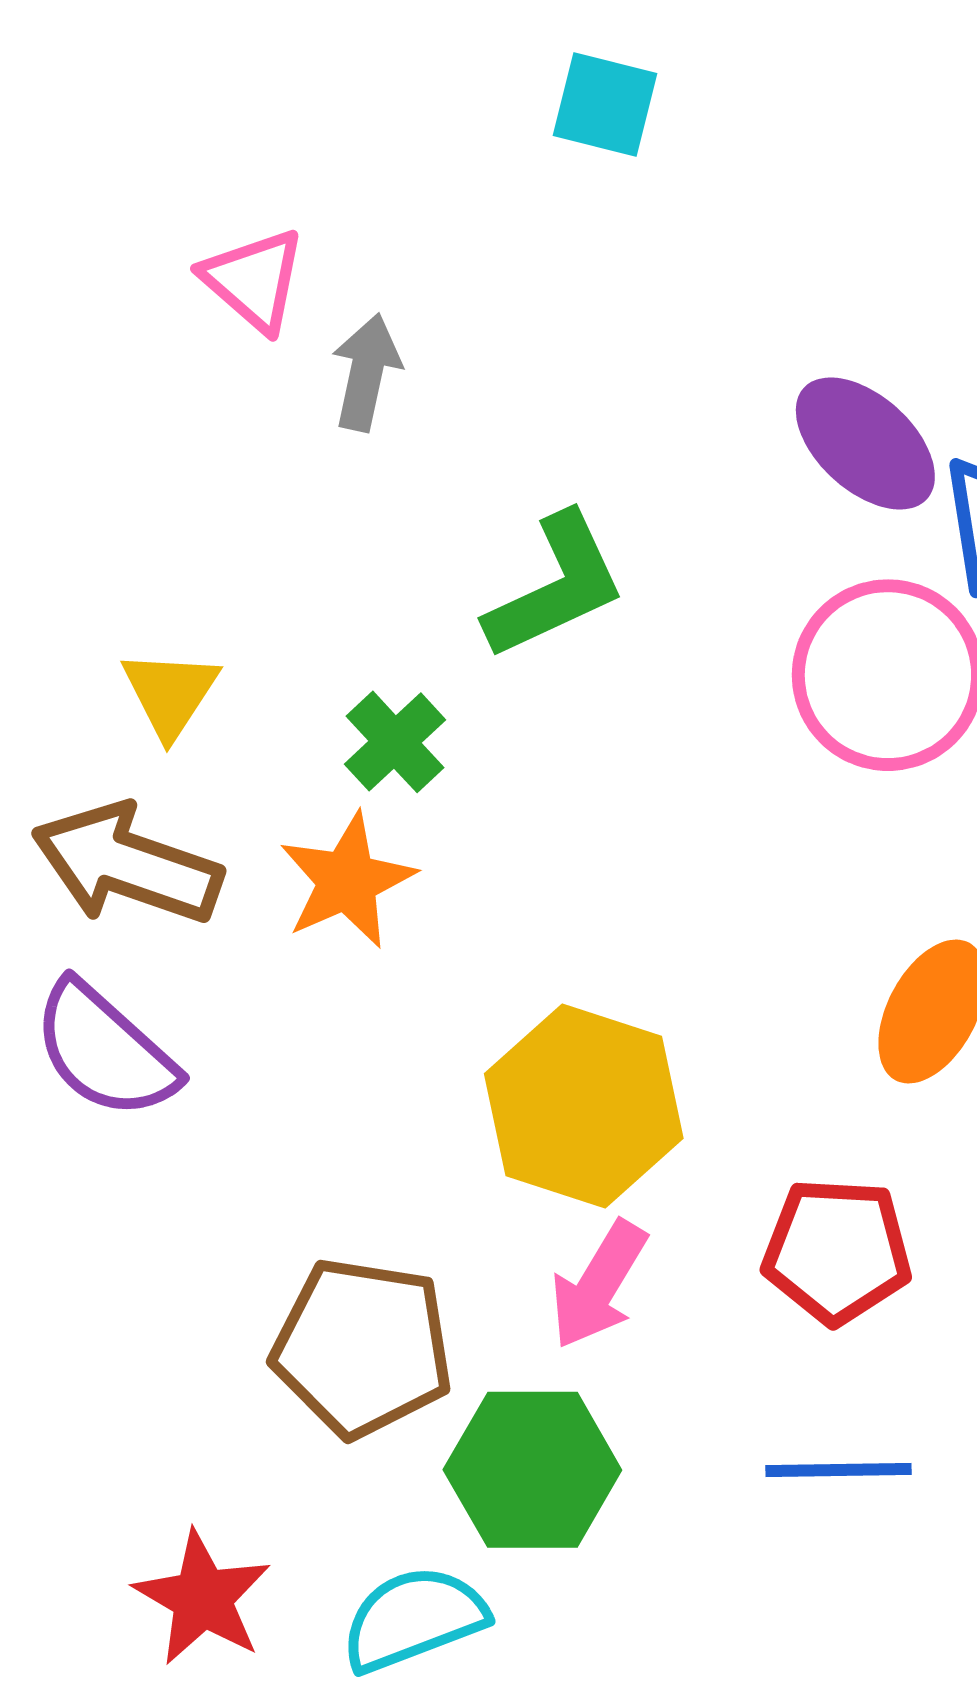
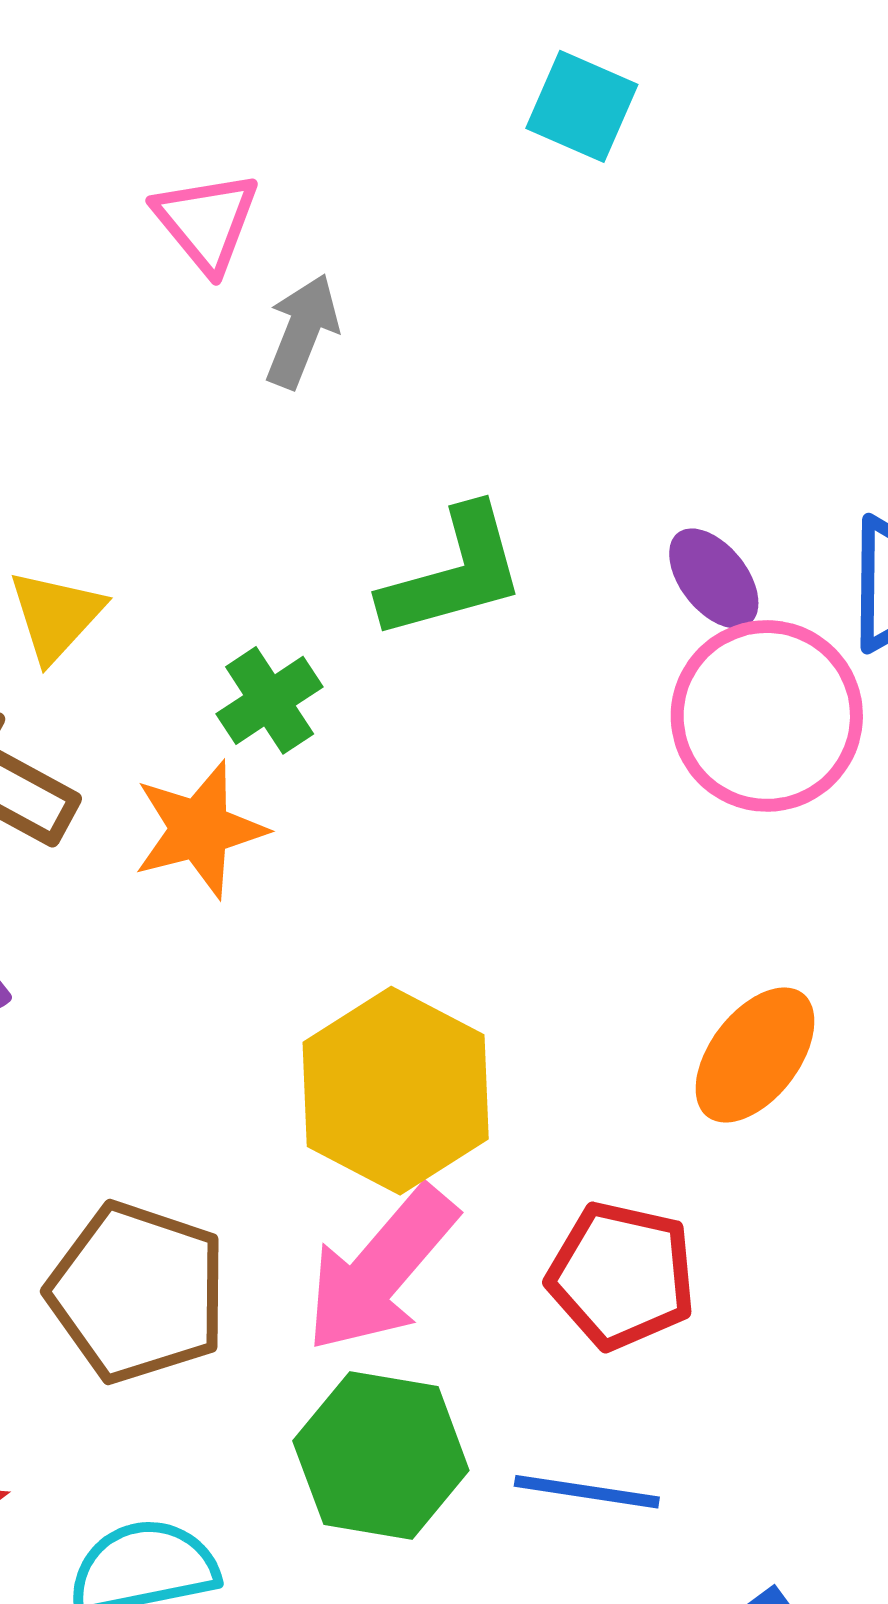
purple ellipse: (865, 443) -> (714, 578), moved, size x0.7
pink arrow: (599, 1285) -> (381, 1269), size x1.4
green hexagon: (532, 1470) -> (381, 1456), moved

